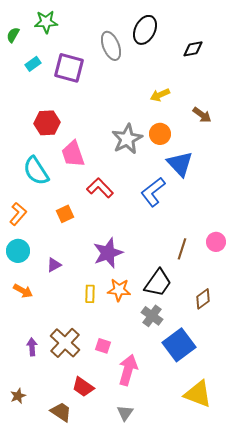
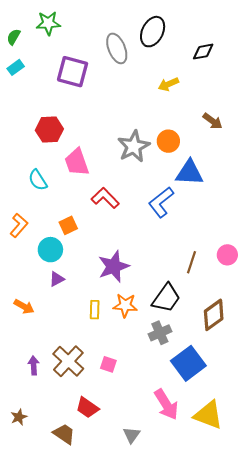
cyan rectangle: (33, 64) -> (16, 67), moved
yellow arrow: (160, 95) -> (168, 84), moved
blue triangle: (180, 164) -> (189, 173), turned -44
cyan semicircle: (36, 171) -> (38, 180), size x0.7
cyan circle: (18, 251) -> (50, 250), moved
brown diamond: (203, 299) -> (214, 315), size x1.4
gray cross: (152, 316) -> (160, 333), turned 30
pink arrow: (128, 370) -> (166, 404), moved, turned 132

